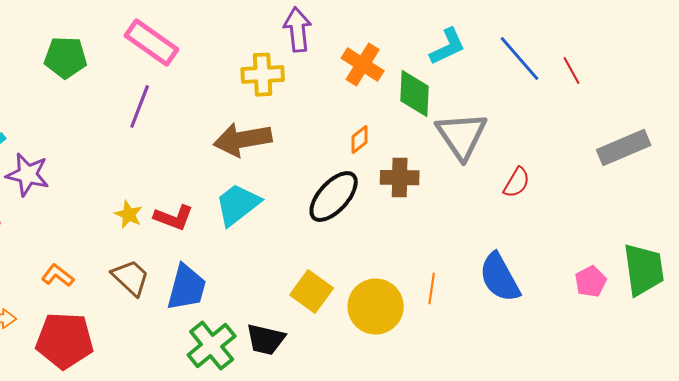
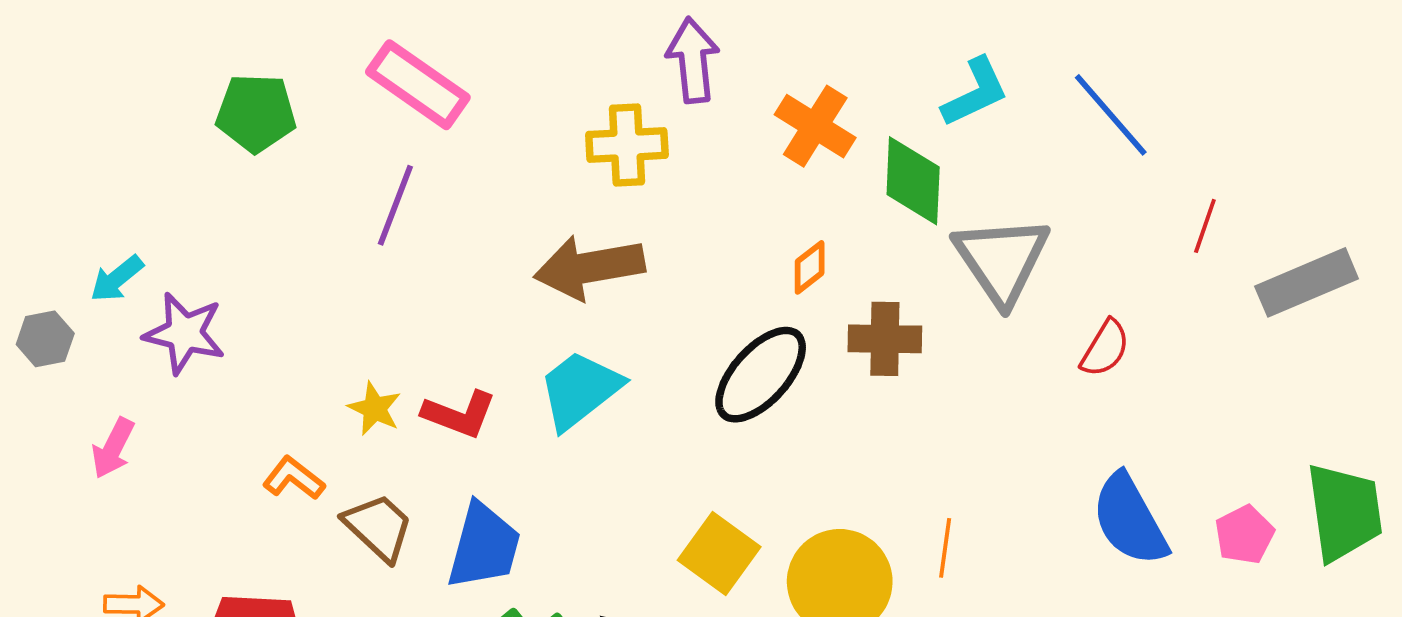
red line: (572, 71) -> (1205, 226), moved, turned 48
orange L-shape: (58, 276) -> (294, 478), moved
blue semicircle: (500, 278) -> (1130, 520), moved

